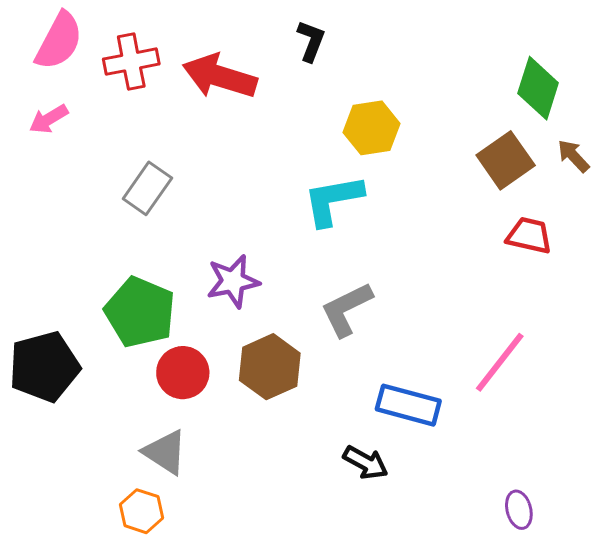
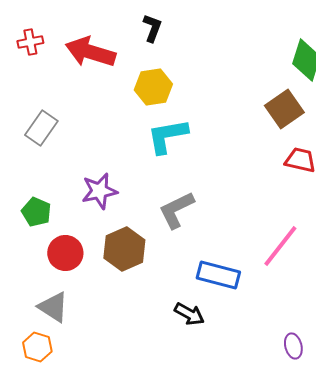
red cross: (131, 62) -> (30, 42), size x0.7
yellow hexagon: (371, 128) -> (153, 87), moved
green pentagon: (140, 312) -> (36, 212), size x0.6

